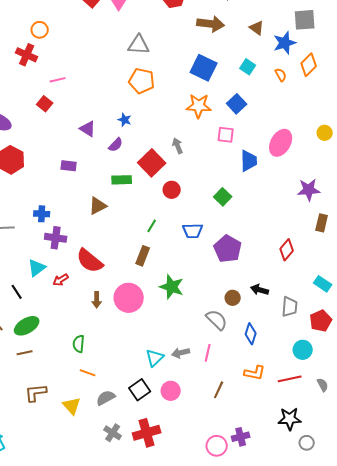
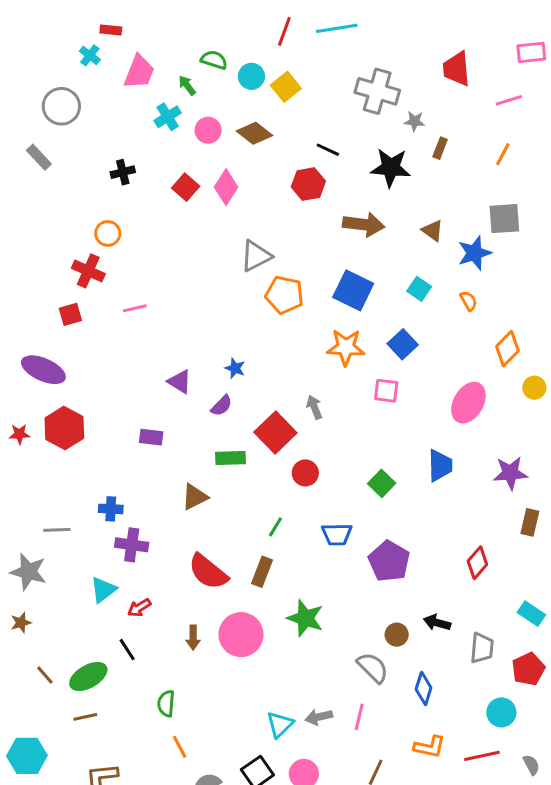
gray triangle: (139, 45) -> (256, 256), turned -30
orange diamond: (309, 65) -> (507, 349), moved
orange pentagon: (142, 81) -> (284, 295), moved
red square: (45, 104) -> (70, 314), moved, turned 35
blue trapezoid: (249, 161) -> (440, 465), moved
red semicircle: (90, 261) -> (208, 572), moved
black line: (17, 292) -> (127, 650), moved
orange line: (88, 373) -> (180, 747), turned 42

